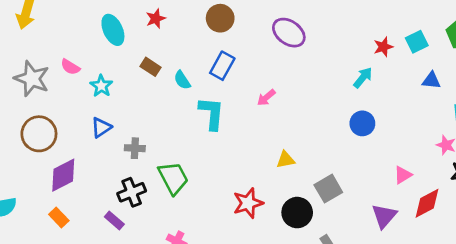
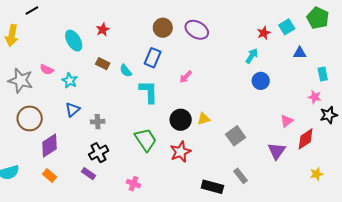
brown circle: (220, 18) -> (163, 28), moved
blue circle: (362, 123) -> (261, 81), moved
green trapezoid: (173, 178) -> (146, 140), moved
black circle: (297, 213) -> (181, 120), moved

